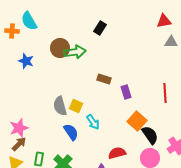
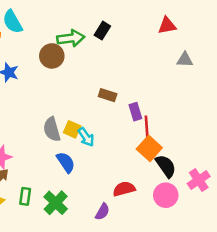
red triangle: (164, 21) -> (167, 26), moved
gray triangle: (171, 42) -> (185, 60), moved
green arrow: (75, 52) -> (71, 38), moved
red line: (165, 93) -> (147, 128), moved
cyan arrow: (93, 122) -> (86, 137), moved

